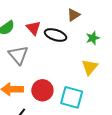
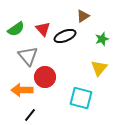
black ellipse: (56, 35) -> (65, 36), turned -40
red circle: (42, 90) -> (45, 77), moved

